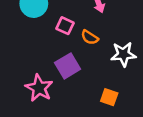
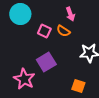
orange semicircle: (90, 37) -> (63, 31), moved

